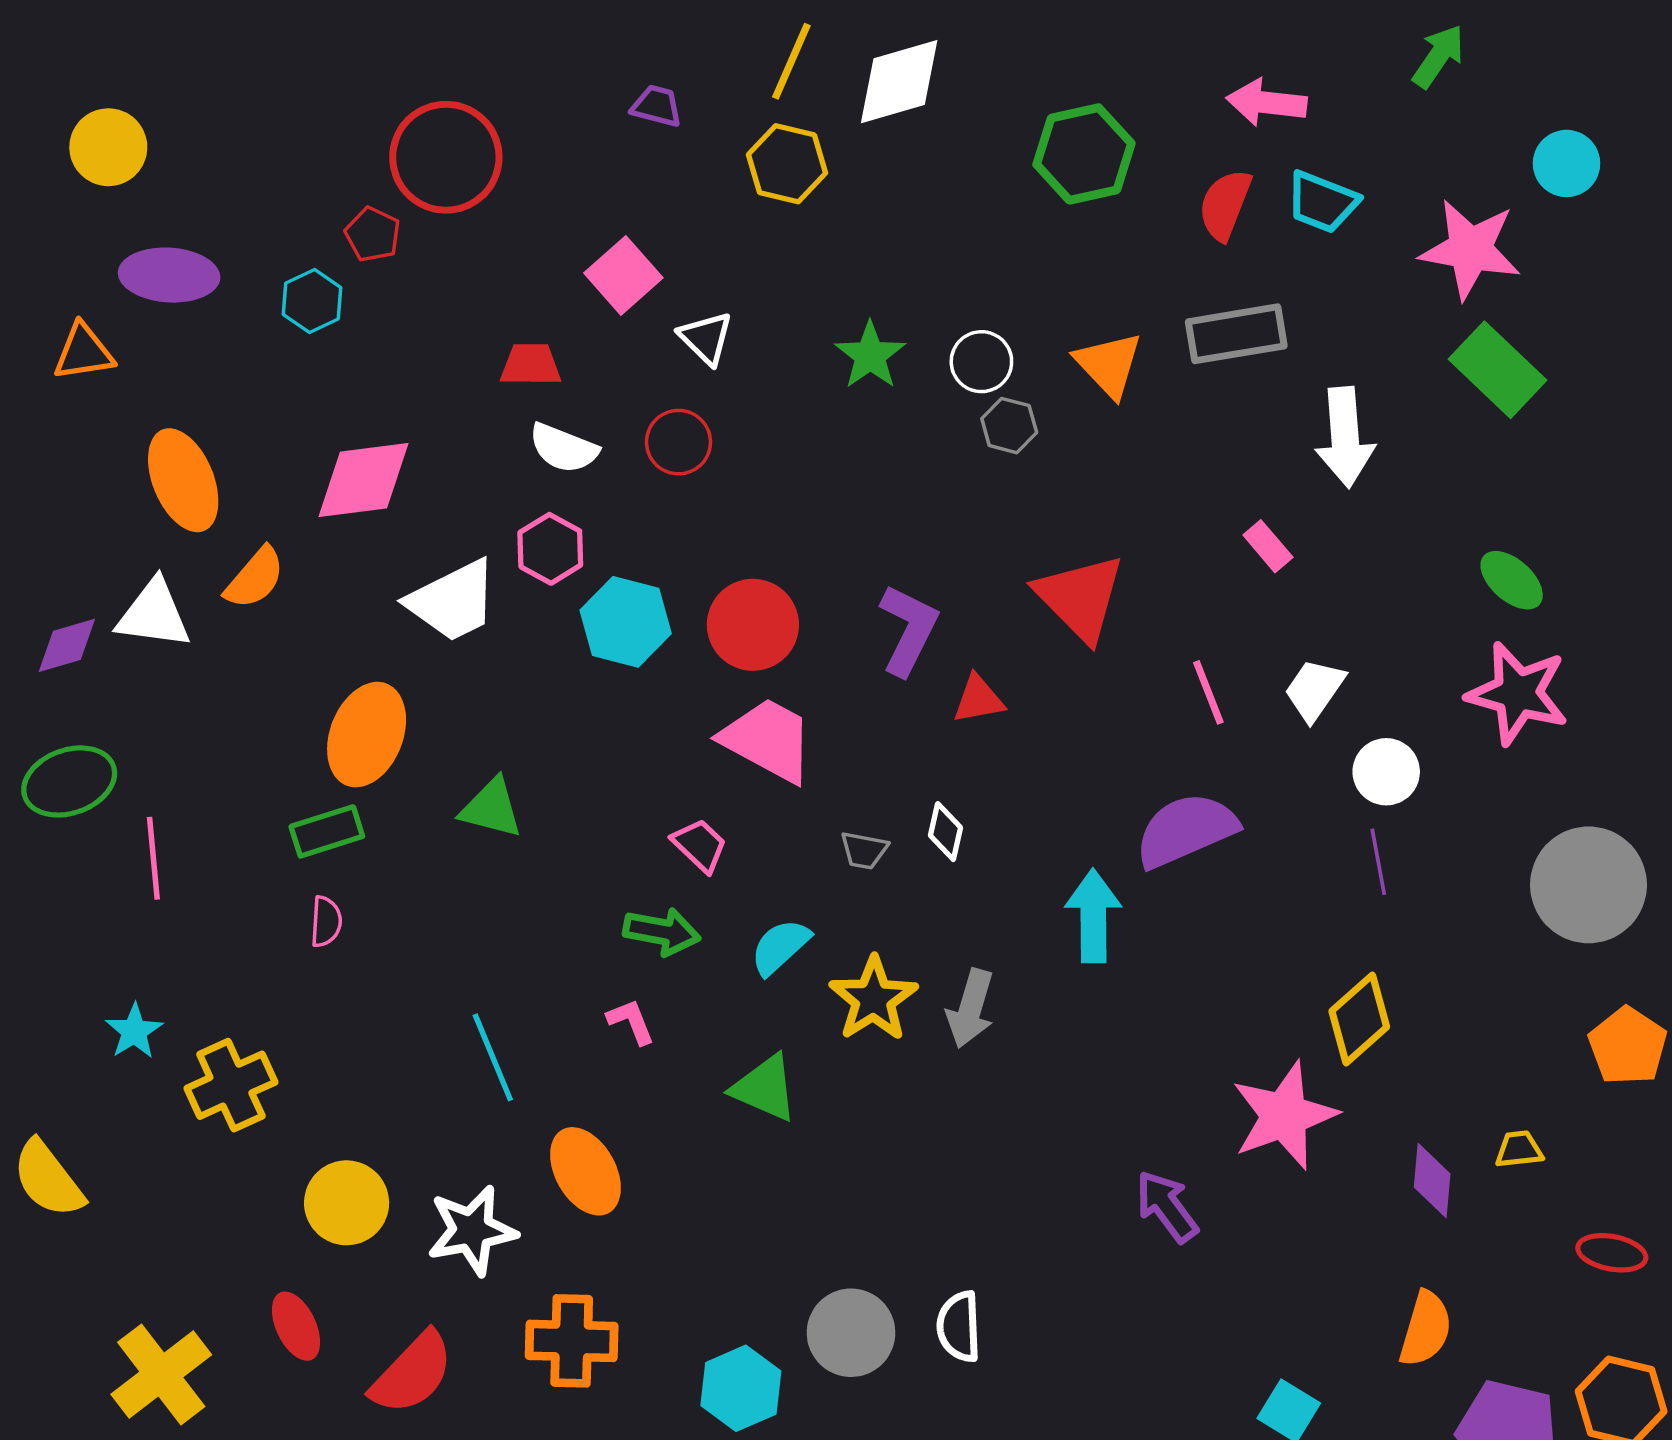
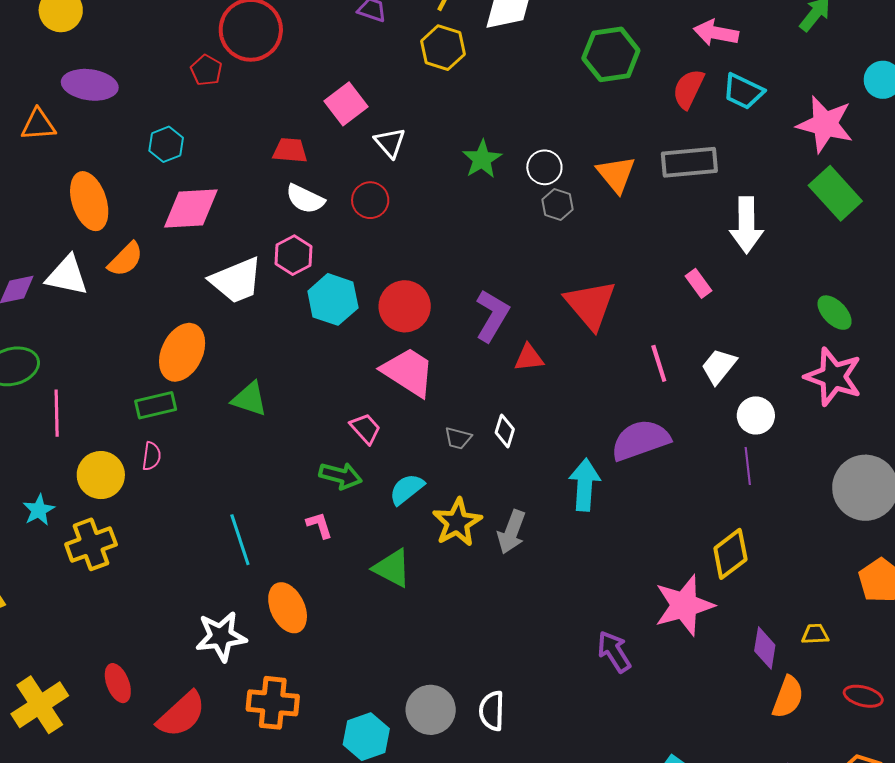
cyan hexagon: (312, 301) -> (166, 144), moved
yellow circle: (347, 1203) -> (101, 475), moved
orange semicircle: (1426, 1329) -> (788, 697), moved

